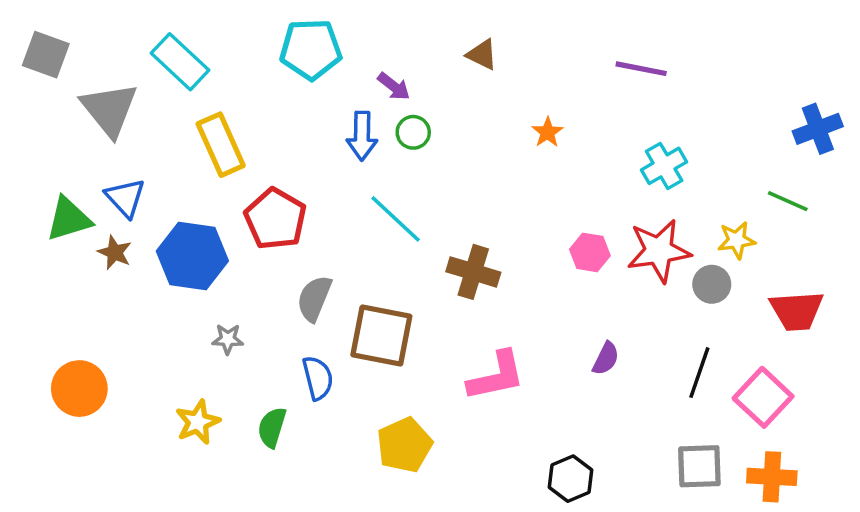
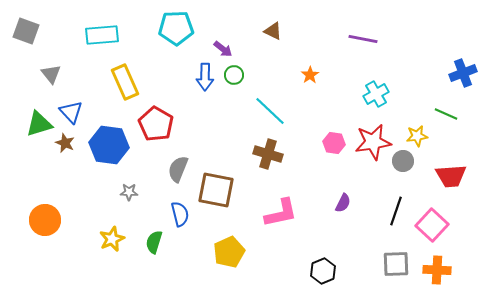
cyan rectangle: (180, 62) -> (102, 35), turned -48
gray triangle: (109, 109) -> (51, 74), moved, size x0.6
cyan line: (396, 219) -> (270, 111), moved

